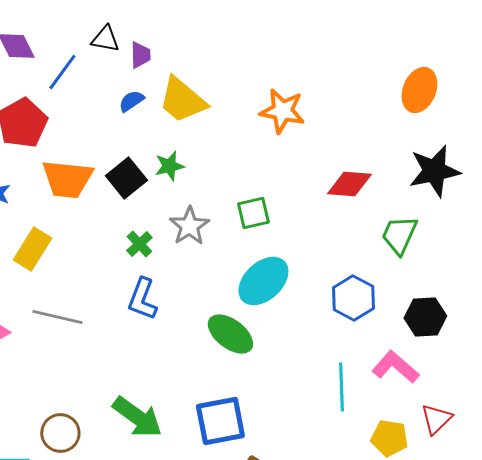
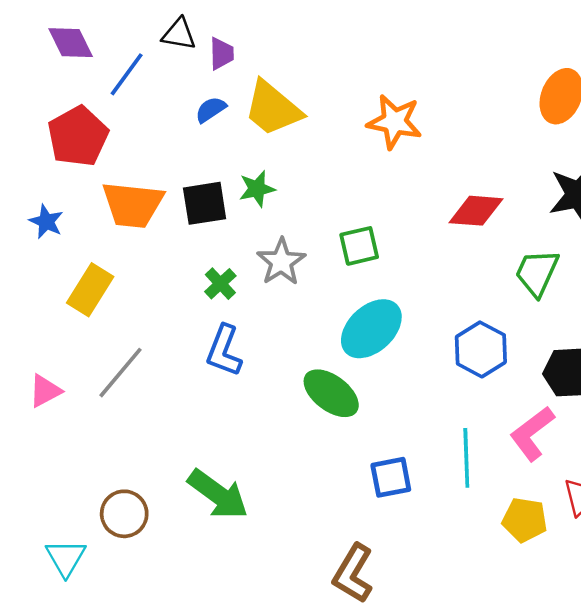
black square: (126, 178) -> (205, 203), turned 30
gray line: (57, 317) -> (121, 373), turned -63
pink L-shape: (395, 367) -> (532, 433), turned -78
blue square: (220, 421) -> (391, 477), moved, size x0.7

